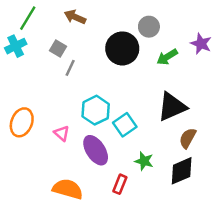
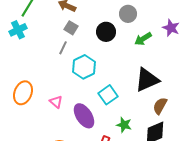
gray square: (58, 48) -> (71, 28), moved
black circle: (122, 48) -> (106, 32), size x0.7
cyan hexagon: (96, 110) -> (84, 67), moved

